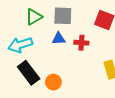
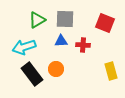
orange circle: (53, 82) -> (56, 69), moved

